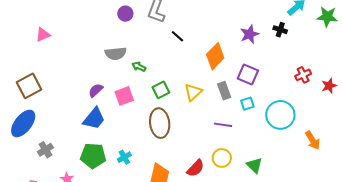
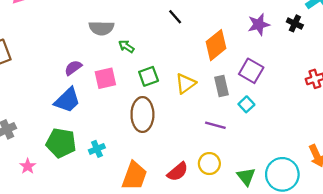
cyan square: (247, 104) -> (246, 104), turned -32
cyan circle: (280, 115) -> (282, 174), moved

